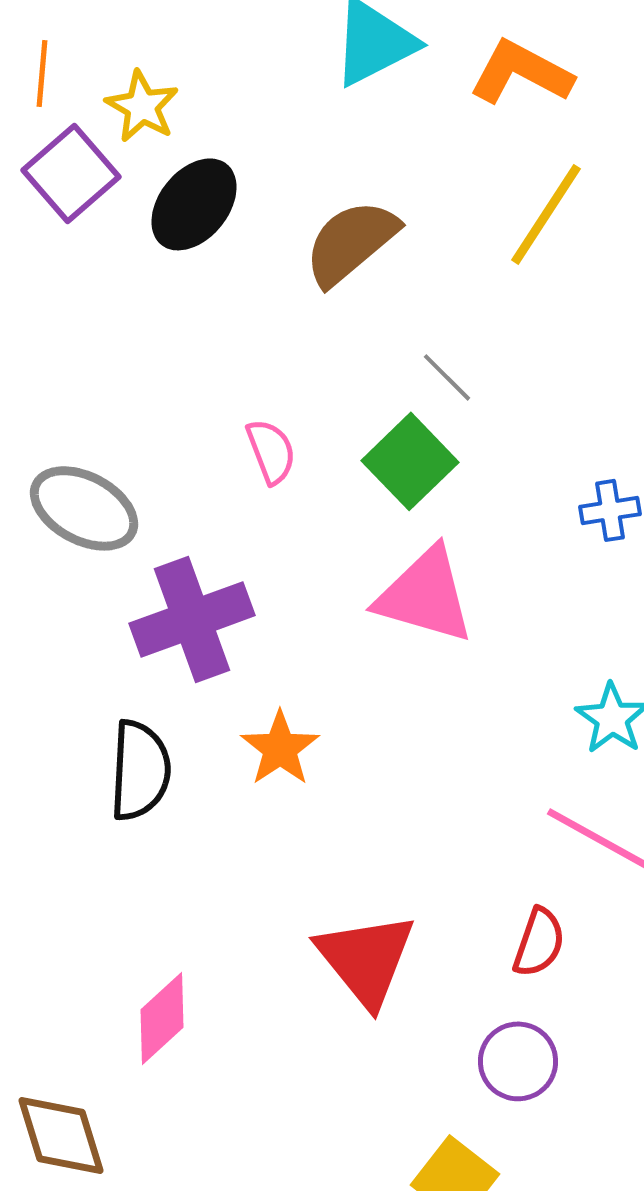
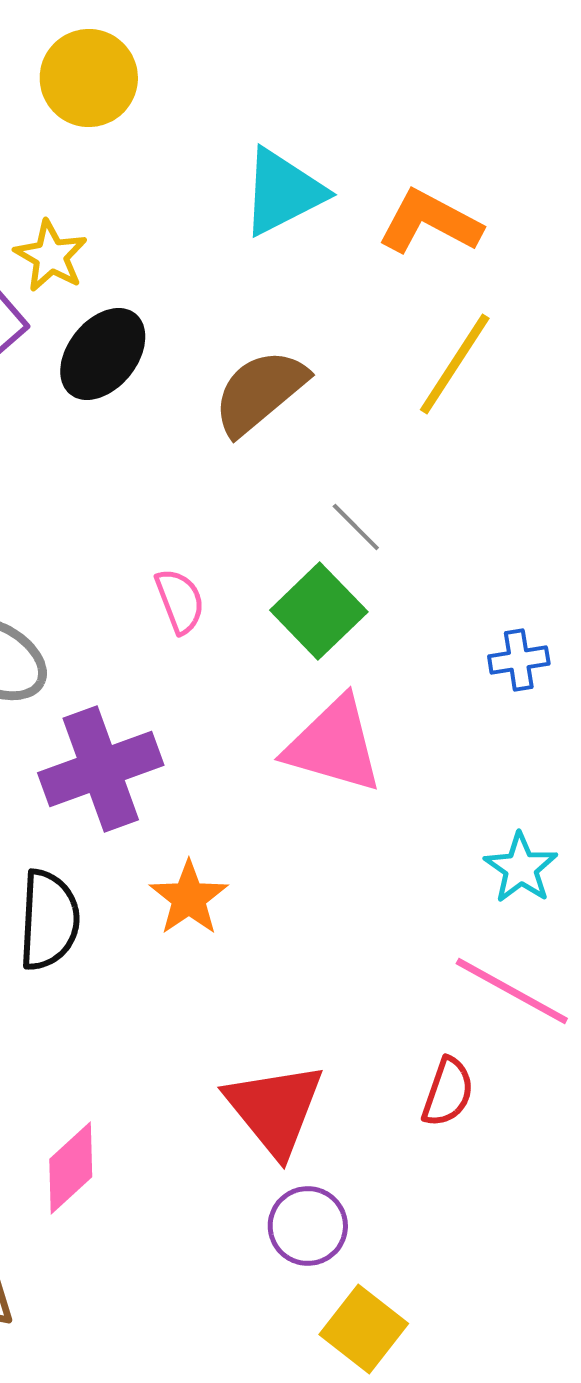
purple circle: (518, 1061) -> (308, 1226), moved

